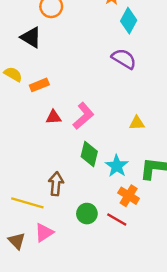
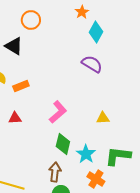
red triangle: (54, 117) -> (15, 118), moved
brown arrow: (56, 184) -> (55, 172), moved

